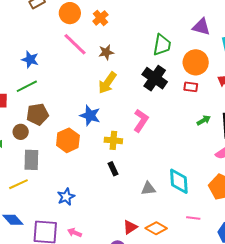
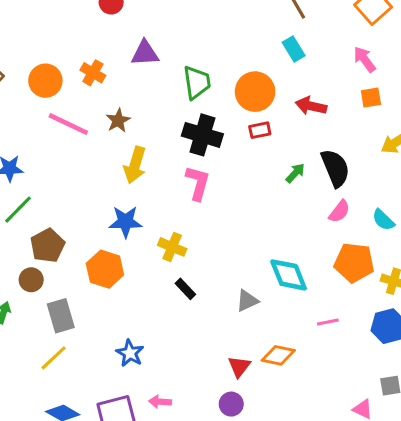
purple triangle: (201, 27) -> (145, 53), moved
pink L-shape: (141, 121) -> (198, 183), moved
yellow cross: (113, 140) -> (172, 247), turned 36

